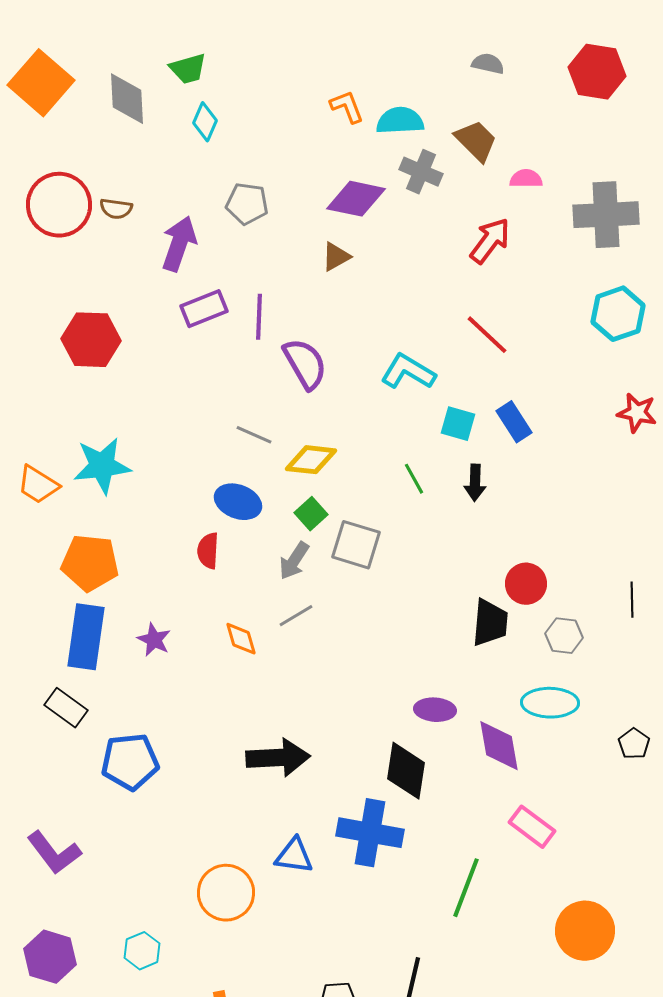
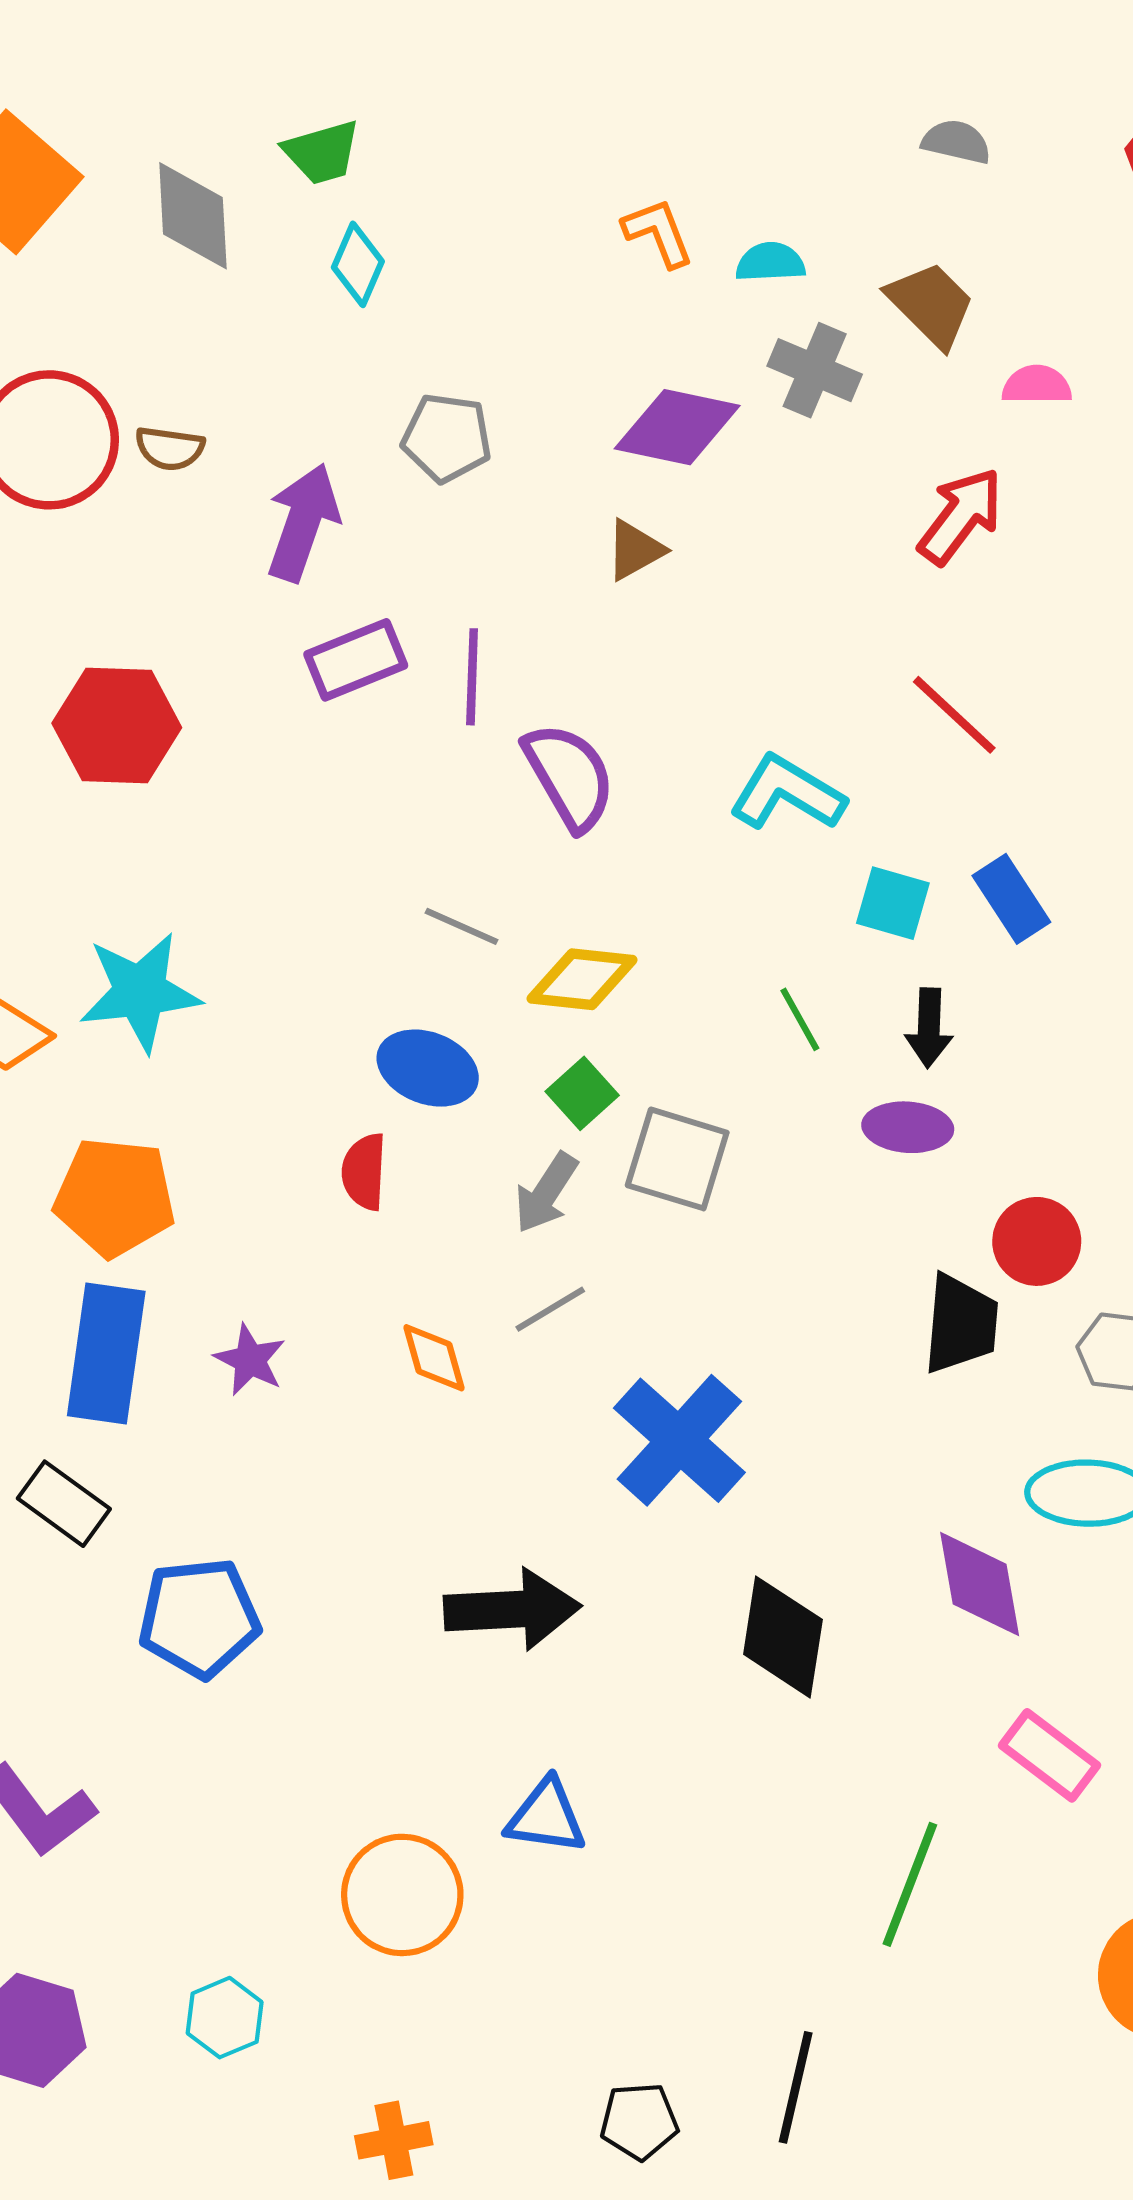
cyan semicircle: (400, 121) -> (770, 262), size x0.7
purple ellipse: (435, 710) -> (908, 1127), moved
blue cross: (370, 833) -> (679, 1440), moved, turned 32

